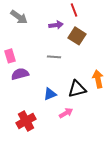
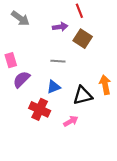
purple semicircle: (20, 74) -> (21, 79), turned -30
blue triangle: (50, 94) -> (54, 87), moved
red cross: (26, 121) -> (40, 109), moved, turned -36

